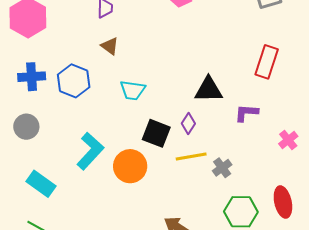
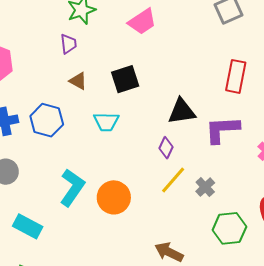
purple L-shape: (246, 113) -> (222, 130), size x1.5
black square: (156, 133) -> (125, 79), moved, turned -32
yellow line: (191, 157) -> (173, 180), turned -32

